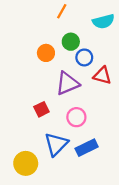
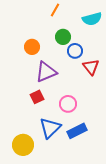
orange circle: (46, 53) -> (32, 47), moved
red triangle: (102, 75) -> (91, 67), turned 36
purple triangle: (67, 83) -> (46, 72), moved

